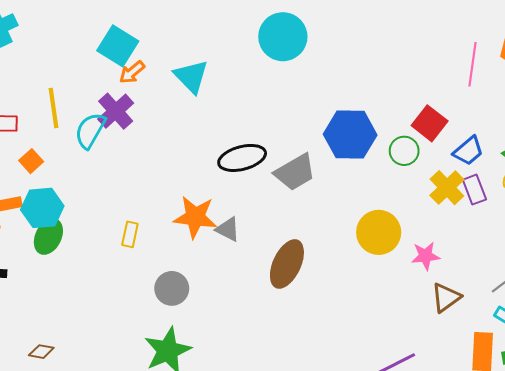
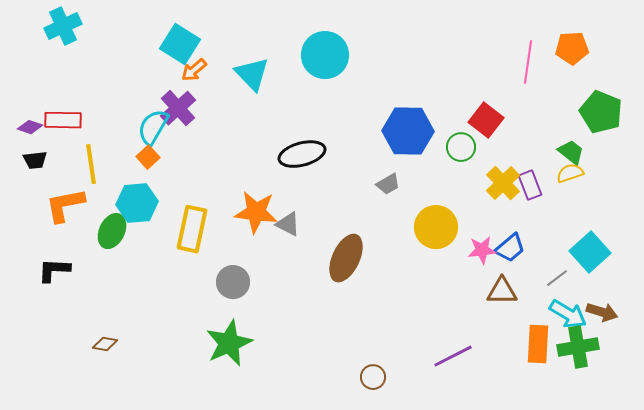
cyan circle: (283, 37) -> (325, 55), moved
yellow line: (54, 108) -> (91, 164), moved
blue trapezoid: (468, 151) -> (510, 248), moved
orange square: (31, 161) -> (148, 157), moved
gray trapezoid: (295, 172) -> (388, 184), moved, size x0.6
cyan hexagon: (42, 208) -> (137, 203), moved
yellow rectangle: (130, 234) -> (192, 229), size x1.8
brown triangle: (446, 298) -> (502, 291), turned 36

